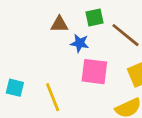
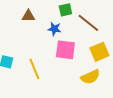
brown triangle: (59, 24) -> (28, 16), moved

